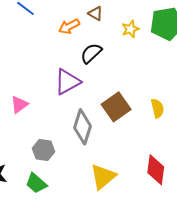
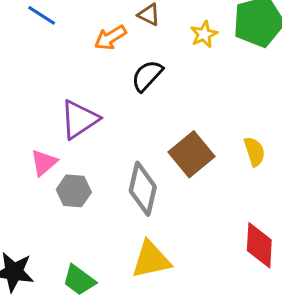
purple triangle: (67, 82) -> (79, 119), moved
gray hexagon: (43, 150) -> (74, 191), moved
yellow triangle: (103, 177) -> (151, 260), moved, turned 32

